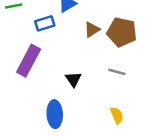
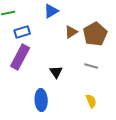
blue rectangle: (45, 23) -> (22, 32), moved
brown pentagon: (122, 32) -> (95, 34), turned 30

